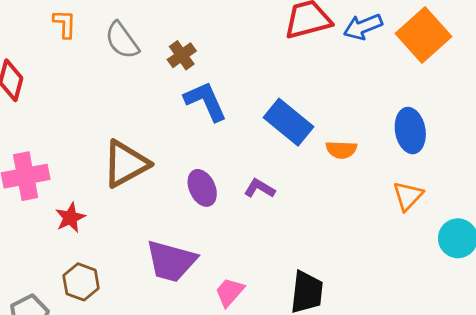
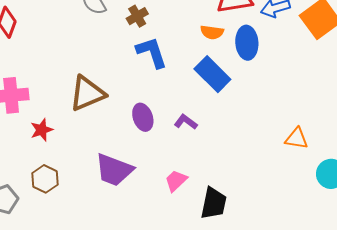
blue ellipse: (410, 131) -> (247, 43), moved
orange semicircle: (341, 150) -> (212, 32), moved
orange triangle: (408, 196) -> (297, 138), turned 50
pink trapezoid: (230, 292) -> (176, 181), moved

